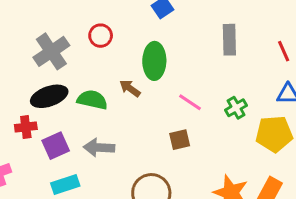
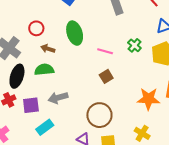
brown arrow: (130, 88) -> (48, 49), moved
black ellipse: (49, 96) -> (17, 76), turned -35
purple square: (56, 146) -> (31, 105), turned 36

